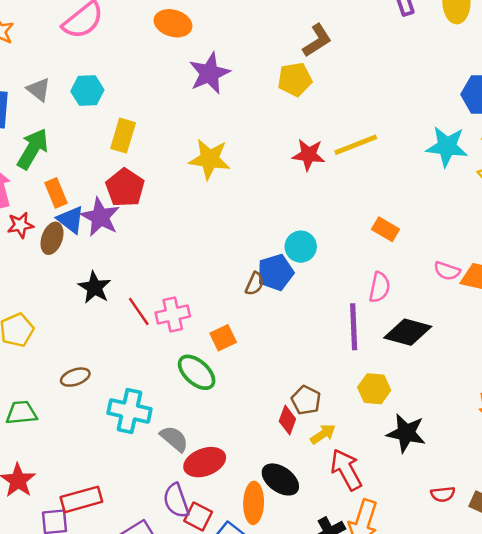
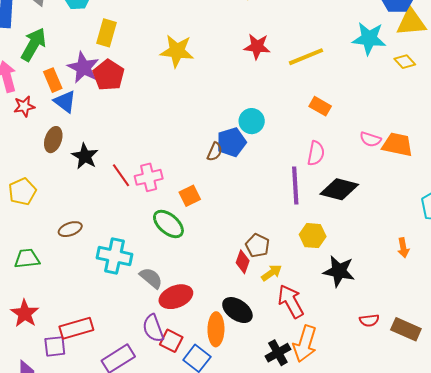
yellow line: (356, 145) -> (306, 57), moved
purple star: (100, 217) -> (83, 68), moved
brown ellipse: (52, 238) -> (53, 140), moved

